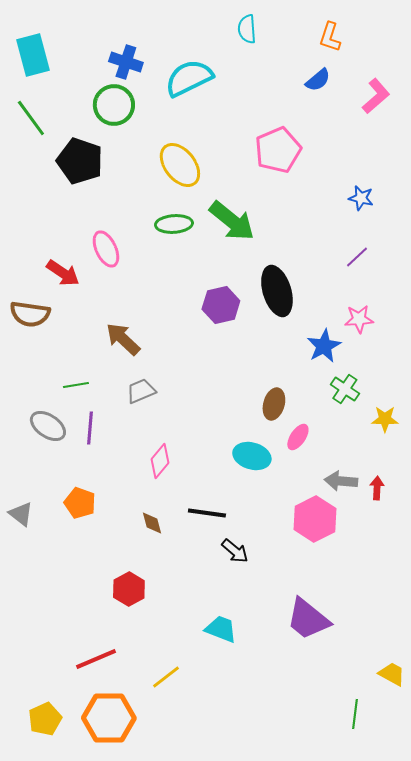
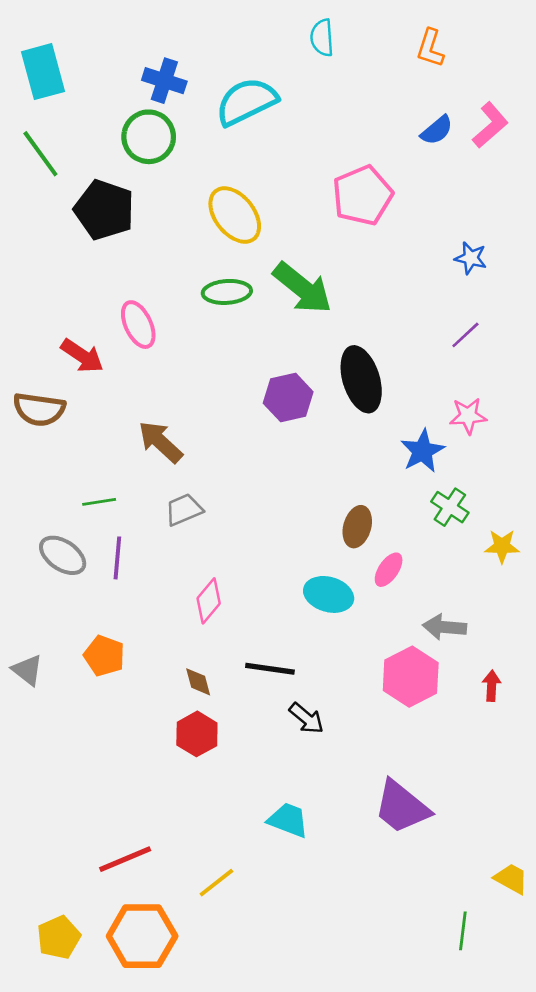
blue semicircle: (318, 80) -> (437, 130), moved
red arrow: (377, 488) -> (492, 686), moved
red hexagon: (129, 589) -> (197, 734), moved

